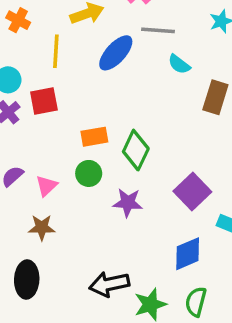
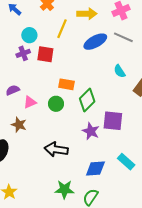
cyan semicircle: (179, 64) -> (120, 71), moved
purple square: (192, 192) -> (113, 121), moved, turned 30
purple star: (128, 203) -> (91, 131), moved
black arrow: (109, 284) -> (56, 149), moved

